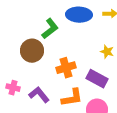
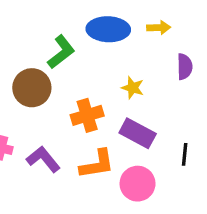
yellow star: (107, 52) -> (133, 88), moved

